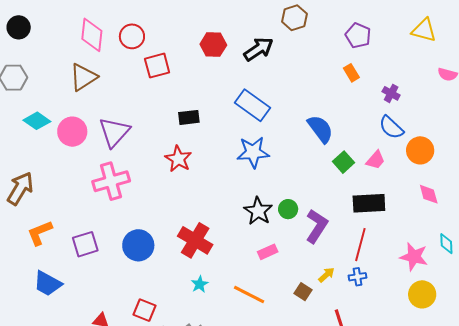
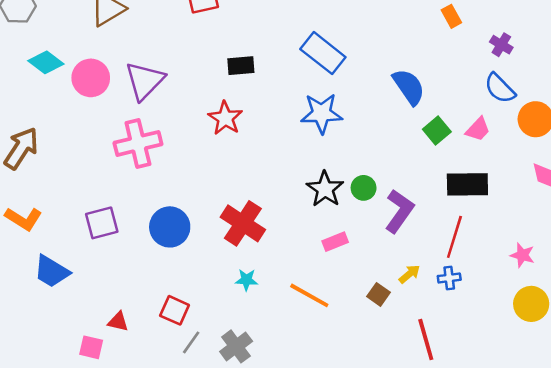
orange L-shape: (40, 233) -> (24, 219), moved, turned -128
pink star: (414, 257) -> (522, 255), size x0.7
cyan star: (200, 284) -> (246, 280), turned 30

